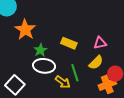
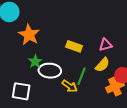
green star: (40, 50) -> (35, 61), moved
green line: (75, 73) -> (81, 76), turned 42
white square: (15, 85) -> (21, 91), turned -30

